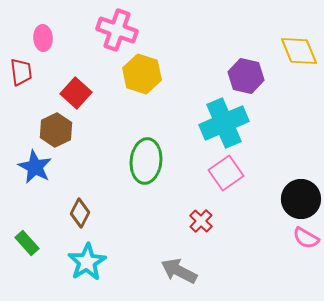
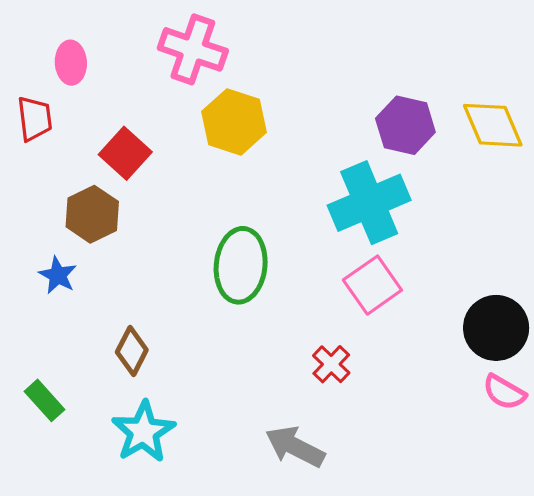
yellow diamond: (299, 51) -> (493, 125), moved
blue star: (35, 167) -> (58, 275), size x0.7

